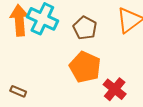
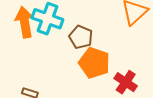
brown pentagon: (85, 28) -> (81, 37), moved

